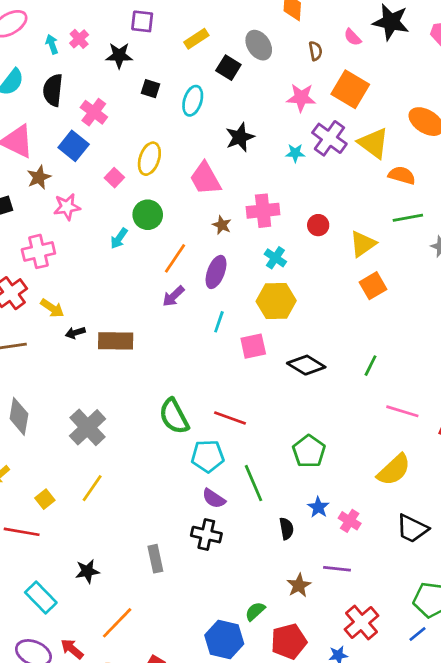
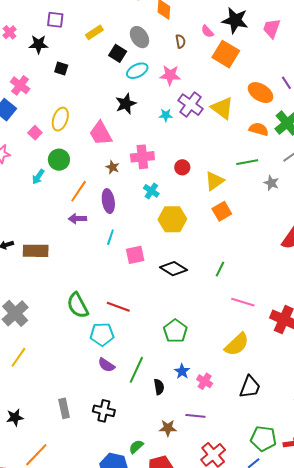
orange square: (350, 89) -> (226, 54), moved
cyan ellipse: (193, 101) -> (137, 71), moved, turned 45
orange semicircle: (402, 175) -> (259, 129), moved
purple ellipse: (216, 272) -> (108, 201), turned -30
purple arrow: (173, 296) -> (77, 219), turned 42
yellow hexagon: (276, 301) -> (172, 219), moved
green line: (253, 483) -> (136, 370), moved, turned 48
black trapezoid: (412, 529) -> (250, 387), turned -95
black cross: (206, 535) -> (104, 411), moved
brown star: (299, 585) -> (168, 428), turned 30

